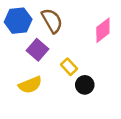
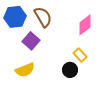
yellow rectangle: (69, 67) -> (80, 55), moved

